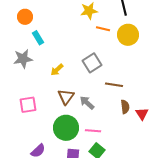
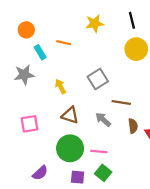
orange line: (103, 29) -> (64, 43), moved
yellow arrow: (57, 70) -> (60, 86), turned 104
brown triangle: (66, 97) -> (70, 115), turned -48
gray arrow: (87, 103) -> (103, 120), moved

